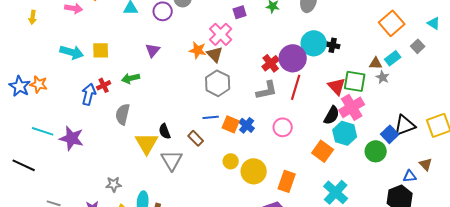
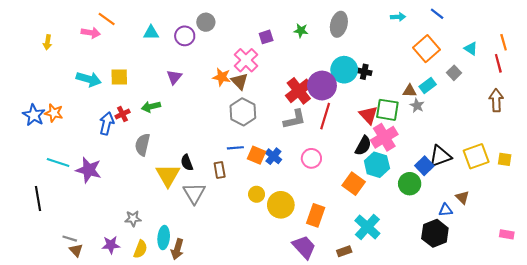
red cross: (271, 63) -> (299, 91), size x1.4
brown rectangle: (196, 138) -> (220, 170), turned 35
black line: (24, 165) -> (38, 198), turned 55

